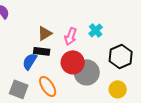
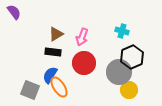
cyan cross: (96, 30) -> (122, 31), moved, turned -32
blue semicircle: (30, 61) -> (50, 75), moved
gray circle: (87, 72) -> (119, 72), moved

